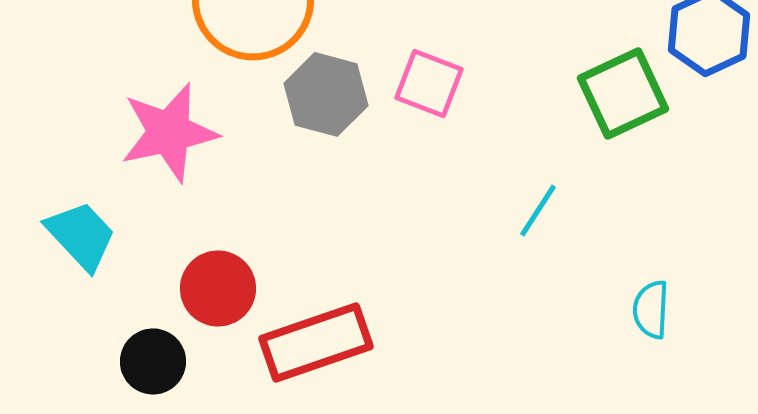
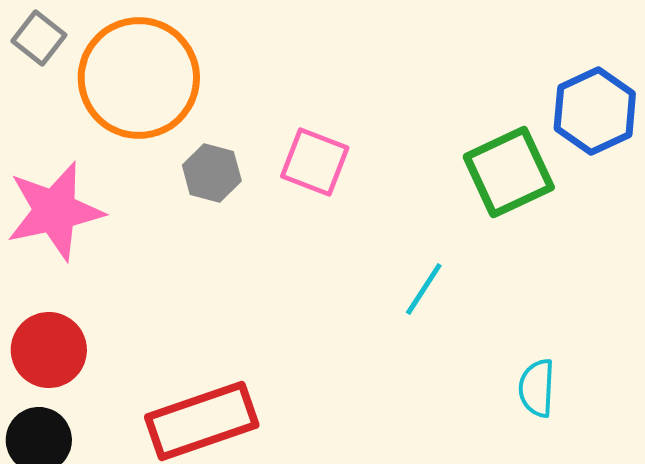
gray hexagon: (326, 94) -> (212, 173), size x0.7
red circle: (218, 288) -> (49, 350), moved

